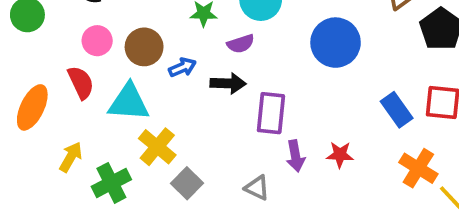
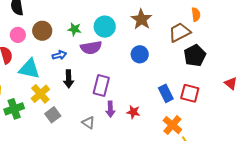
blue circle: (336, 43) -> (140, 54), size x0.7
purple semicircle: (241, 44) -> (91, 48), size x1.5
brown circle: (144, 47) -> (42, 31), moved
black arrow: (228, 83) -> (69, 79), moved, turned 78

